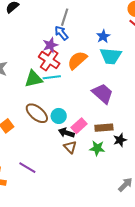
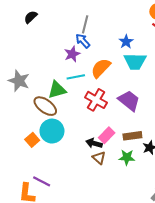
red cross: (49, 60) -> (96, 100), moved
cyan line: (52, 77) -> (76, 77), moved
brown ellipse: (37, 113) -> (45, 106), moved
cyan circle: (59, 116) -> (52, 131), moved, size x1.5
purple line: (27, 168) -> (42, 181), moved

